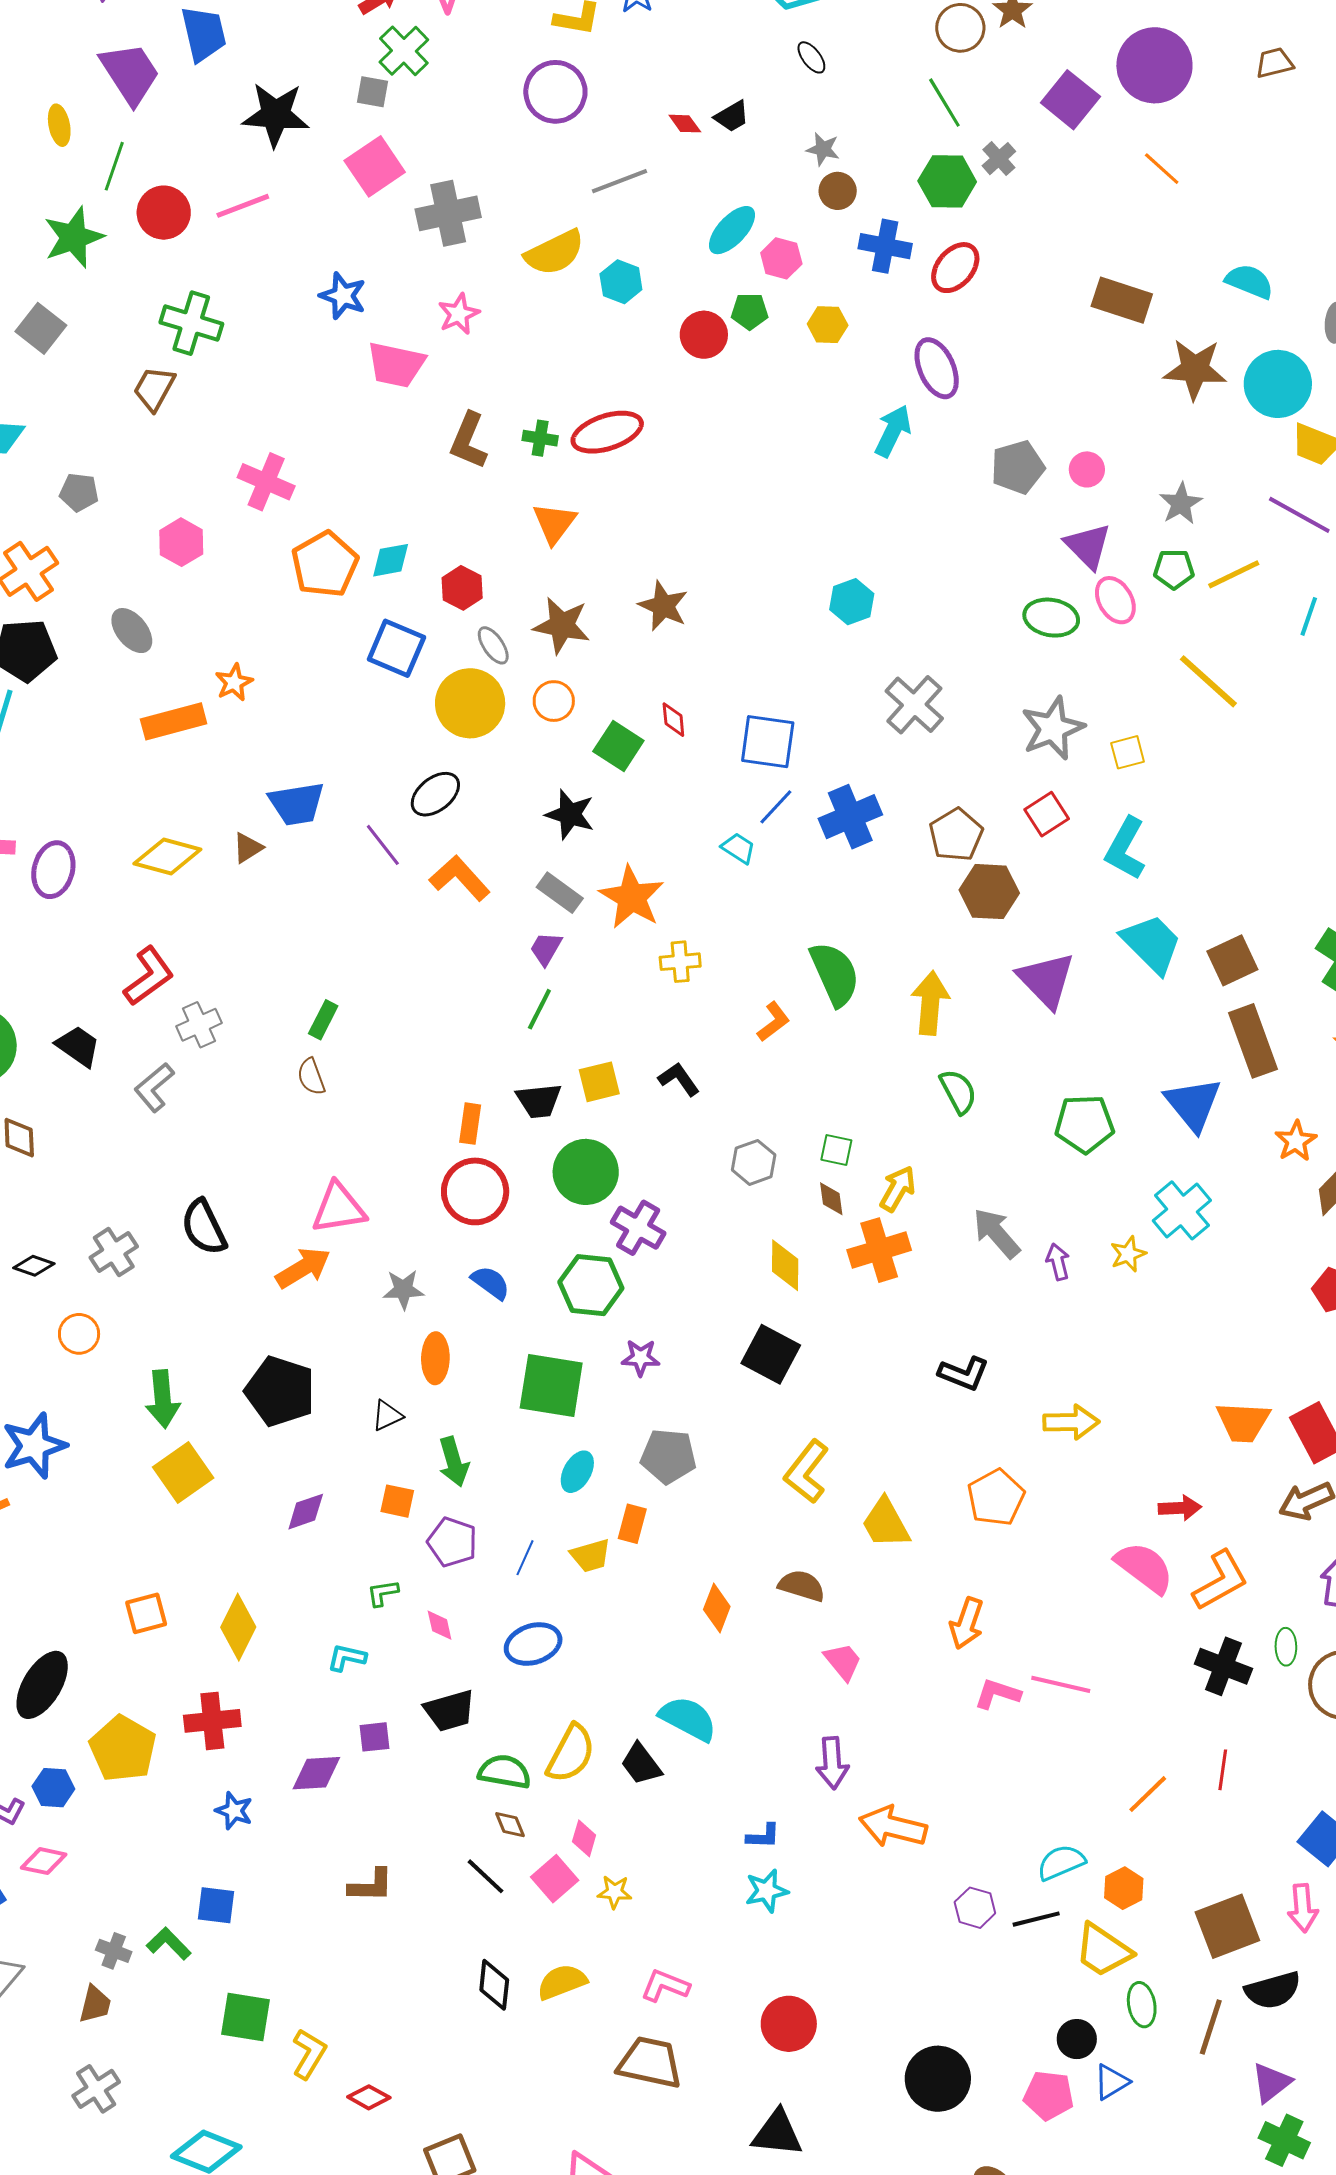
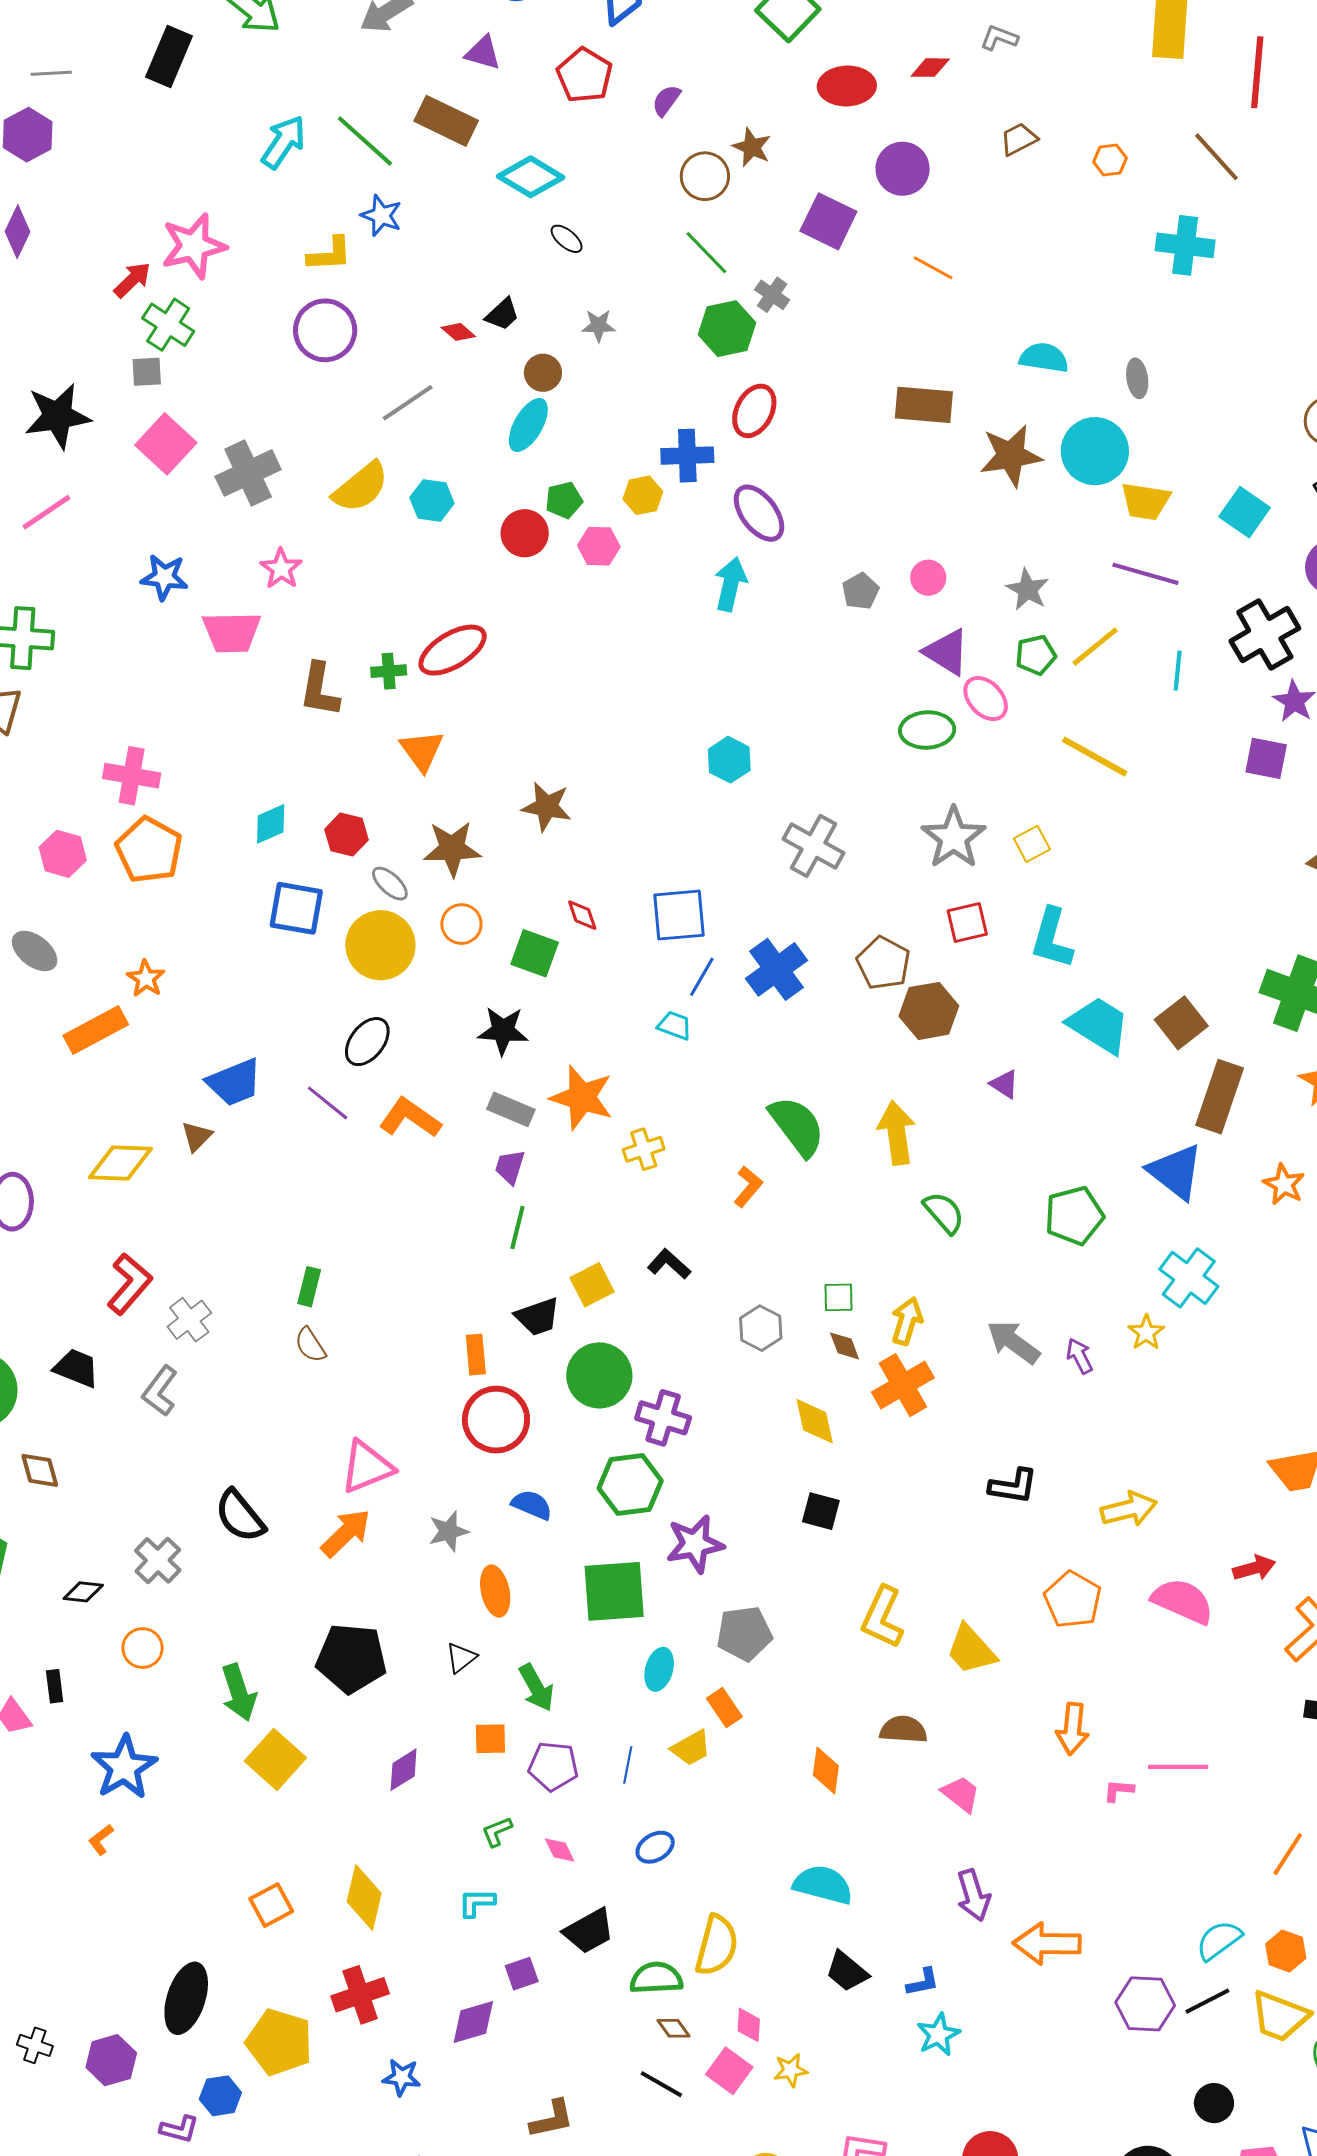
purple circle: (1154, 65) -> (903, 169), size x0.7
brown circle: (838, 191) -> (543, 373), moved
blue cross: (885, 246) -> (687, 456), moved
pink hexagon: (781, 258) -> (599, 546), moved
gray pentagon: (1018, 467) -> (860, 591), size x0.7
orange pentagon: (325, 564) -> (149, 850), moved
red square: (1047, 814) -> (967, 923), turned 33
purple triangle: (1046, 980) -> (1004, 1084), size x0.5
brown rectangle: (1253, 1041) -> (1220, 1097), turned 52
black square: (771, 1354) -> (821, 1511), size x0.7
purple star: (641, 1358) -> (695, 1544), size x1.5
orange rectangle: (632, 1524) -> (724, 1708), turned -36
pink semicircle: (1144, 1568) -> (1183, 1601), moved
blue ellipse: (533, 1644) -> (655, 1847), size x0.7
pink L-shape: (997, 1694) -> (1119, 1790), size x0.7
black trapezoid: (641, 1764) -> (847, 1971), moved
purple hexagon: (975, 1908) -> (1145, 2004), size x1.4
black circle: (1077, 2039) -> (1214, 2103), moved

